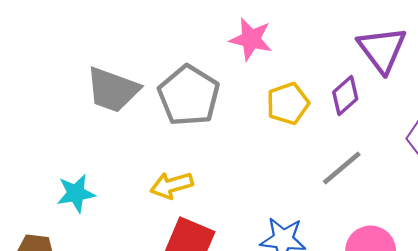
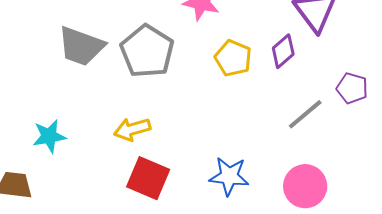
yellow pentagon: (288, 104) -> (233, 58), turned -30
gray line: (342, 168) -> (305, 114), moved

